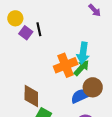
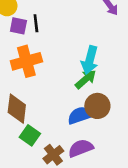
purple square: (26, 33) -> (18, 26), turned -32
orange cross: (66, 65) -> (26, 61), moved

